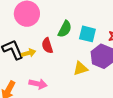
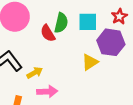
red semicircle: (47, 46) -> (48, 33), moved
yellow arrow: (29, 53) -> (35, 73), moved

